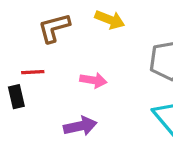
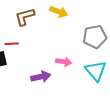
pink arrow: (93, 80) -> (64, 62), moved

